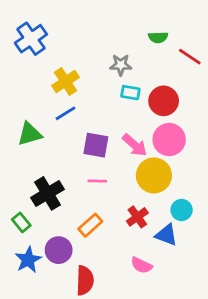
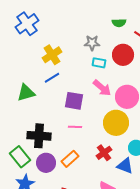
red circle: (164, 101) -> (123, 55), moved
pink arrow: (135, 145) -> (102, 88), moved
black cross: (48, 193) -> (39, 136), turned 35
green rectangle: (21, 222) -> (20, 157), size x1.5
purple circle: (59, 250) -> (46, 163), moved

